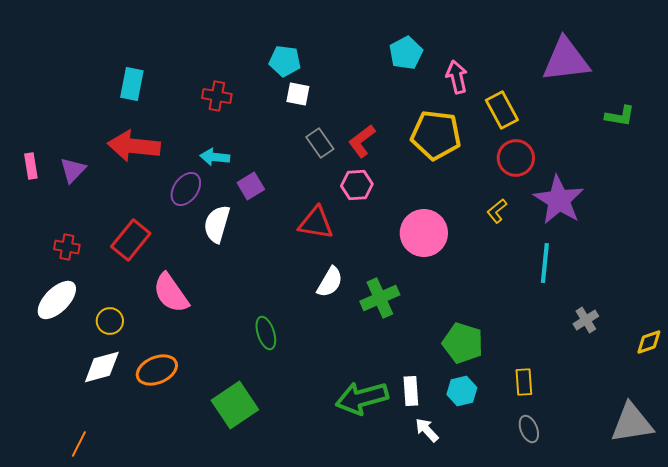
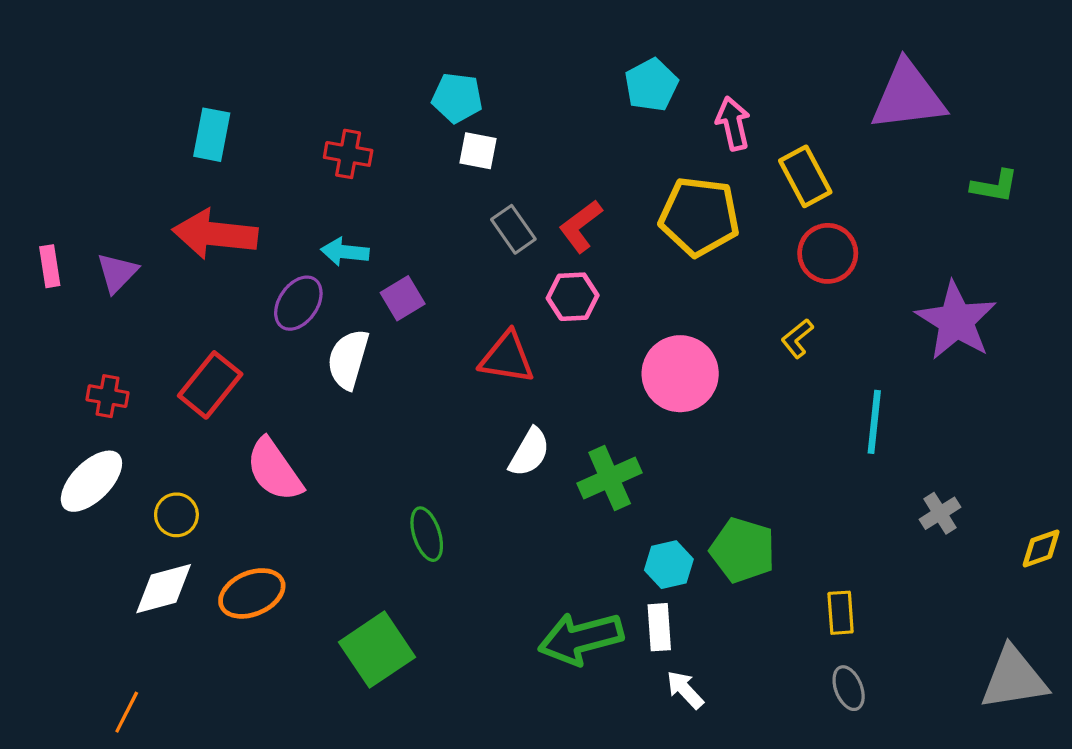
purple star: (559, 200) -> (956, 321), moved
cyan hexagon: (462, 391) -> (669, 565), moved

